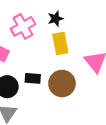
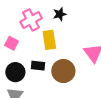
yellow rectangle: (60, 43) -> (49, 40), moved

